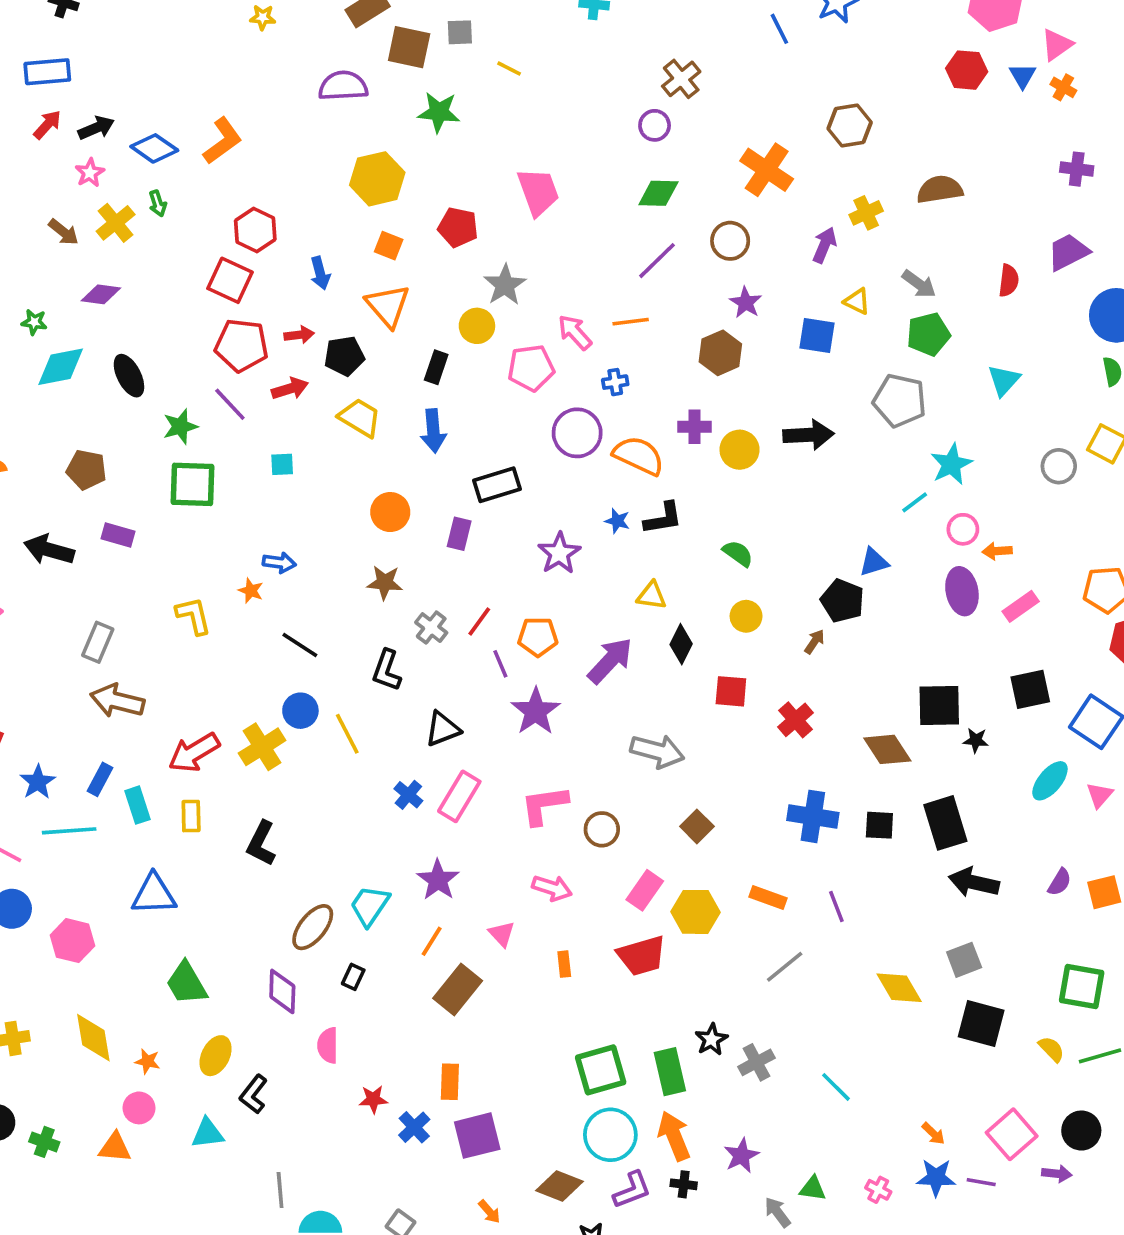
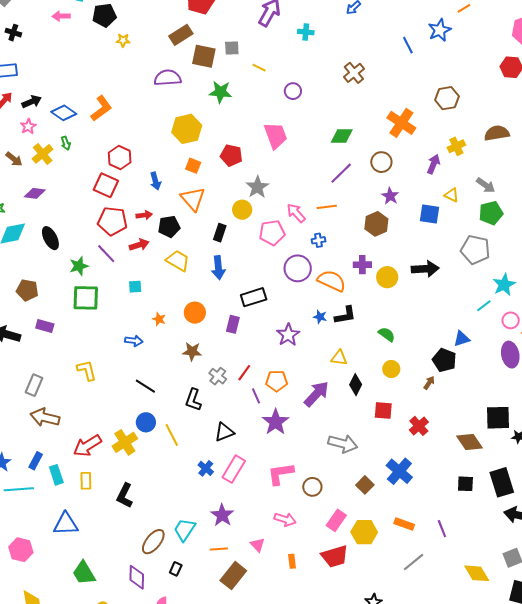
purple circle: (655, 125) -> (293, 91), moved
orange star: (251, 591) -> (159, 319), moved
blue cross: (813, 816) -> (399, 471), moved, turned 32
orange line: (432, 941) -> (219, 549), turned 54

